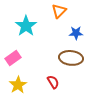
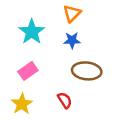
blue star: (76, 33) -> (72, 40), moved
pink rectangle: (13, 58) -> (28, 71), moved

